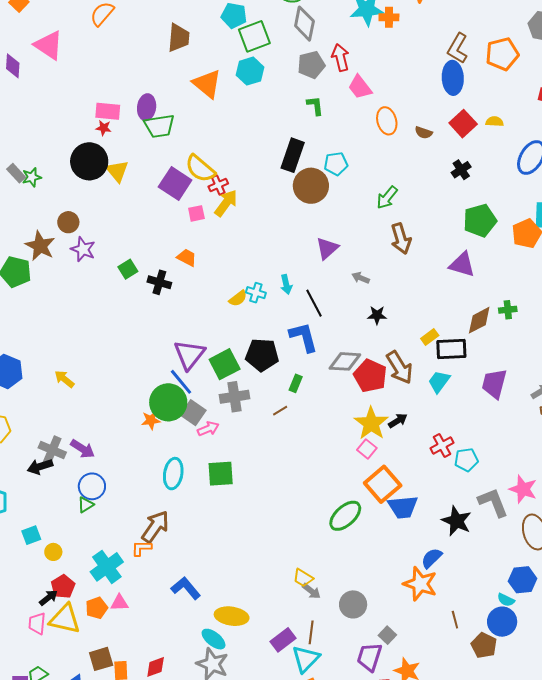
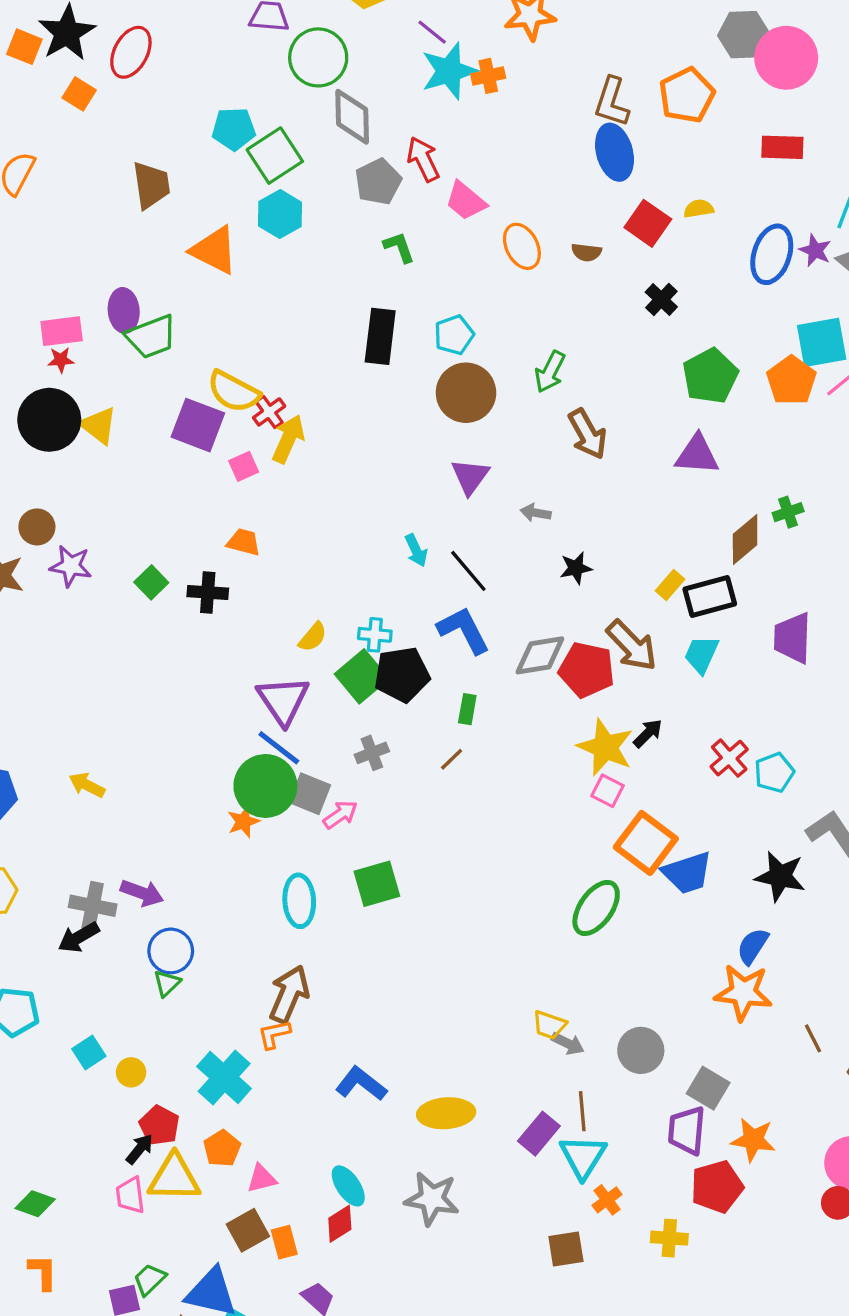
brown circle: (311, 186) -> (466, 393), moved
cyan cross: (256, 293) -> (375, 635), moved
yellow semicircle: (238, 298) -> (313, 637), moved
green square: (225, 364) -> (362, 676), moved
gray cross: (234, 397) -> (372, 753), size x0.7
pink triangle: (119, 603) -> (262, 1178), moved
gray square: (387, 635) -> (708, 1088), size x1.4
cyan ellipse: (214, 639) -> (348, 1186), moved, turned 30

